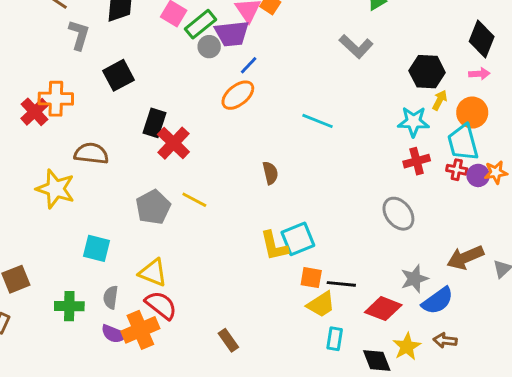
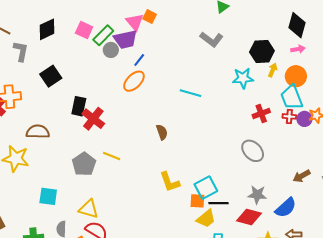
cyan star: (413, 122) -> (243, 78), moved
cyan square: (298, 239) -> (206, 188), moved
brown arrow: (465, 257) -> (302, 176), size x0.7
gray star: (414, 279) -> (257, 195), moved, turned 30

